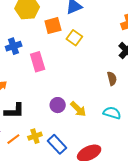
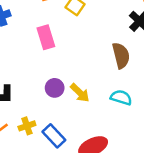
pink rectangle: (38, 62) -> (46, 37), moved
brown semicircle: (112, 79) -> (121, 56), size x1.5

